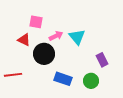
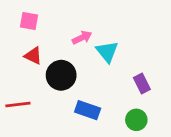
pink square: (36, 22) -> (29, 21), moved
pink arrow: (56, 36) -> (82, 38), moved
green circle: (91, 81) -> (136, 120), moved

